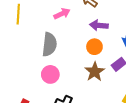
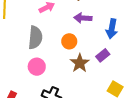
orange circle: (94, 47) -> (69, 41), moved

